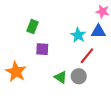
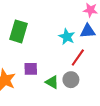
green rectangle: (33, 27) -> (18, 31), size x1.5
purple square: (42, 49) -> (31, 69), moved

